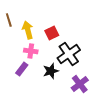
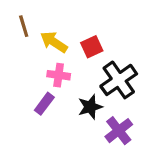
yellow arrow: (28, 30) -> (54, 42), turned -42
purple cross: (80, 84) -> (119, 131), moved

